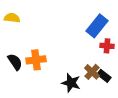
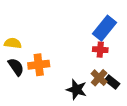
yellow semicircle: (12, 18) -> (13, 43), moved
red cross: (107, 46) -> (100, 50), moved

